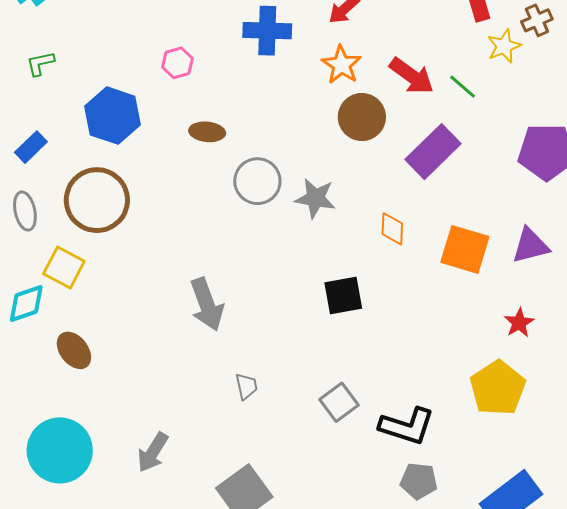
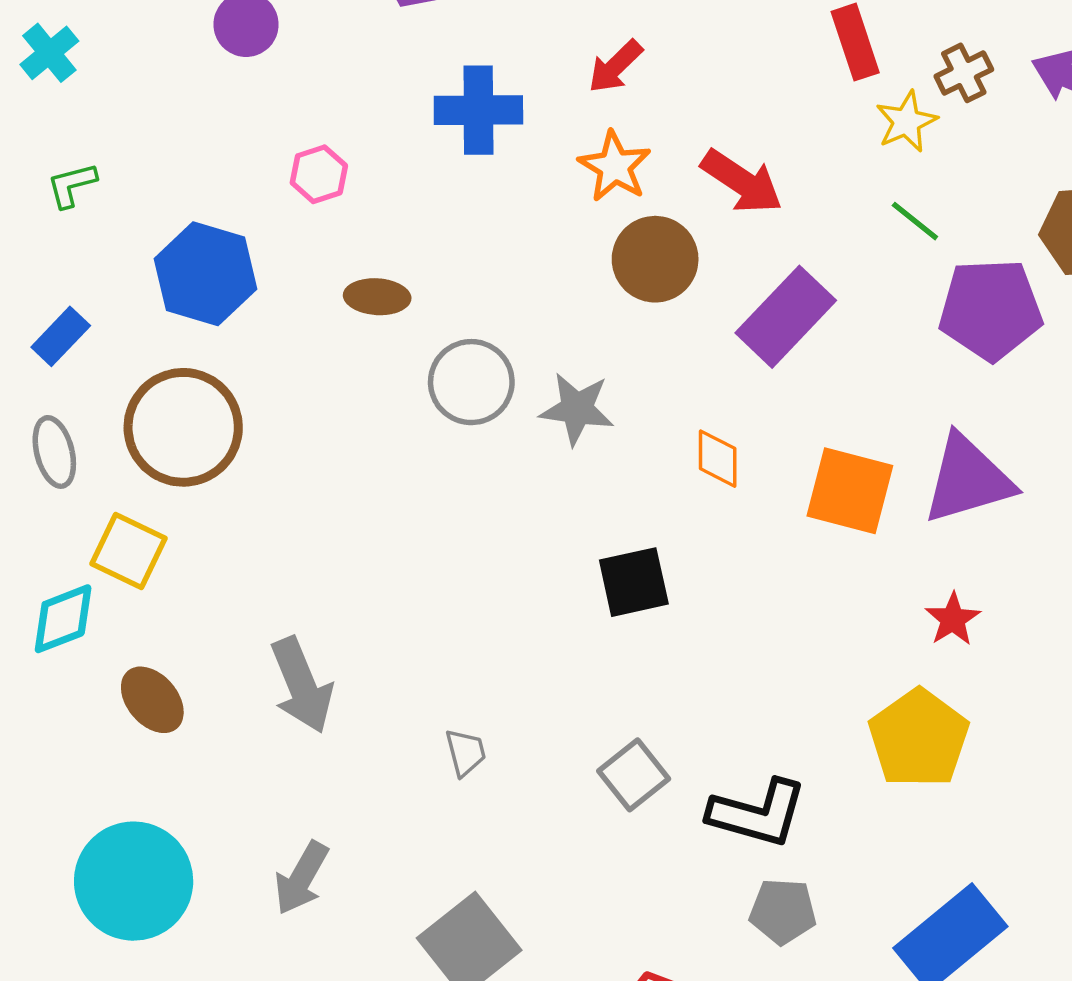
green line: (463, 87) -> (915, 221), moved
purple triangle: (530, 246) -> (968, 479), size x1.4
gray arrow: (207, 304) -> (302, 685), moved

